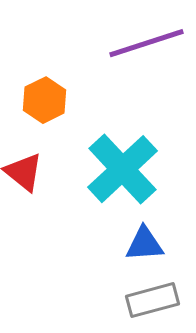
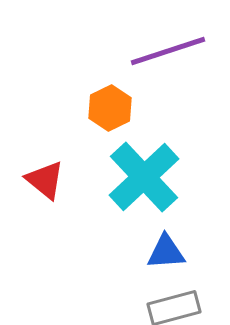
orange hexagon: (44, 100) -> (110, 108), moved

